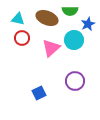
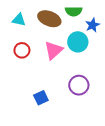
red circle: (22, 38) -> (22, 50), moved

